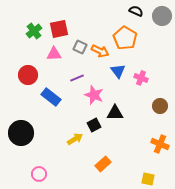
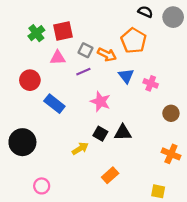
purple line: (77, 78) -> (83, 72), moved
black triangle: (115, 113) -> (123, 133), moved
black square: (94, 125) -> (100, 134), turned -32

